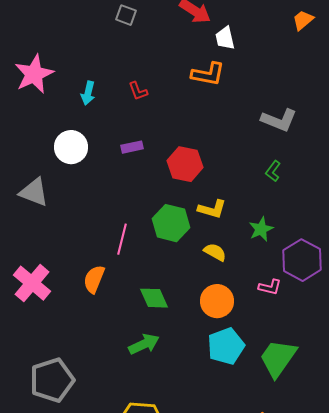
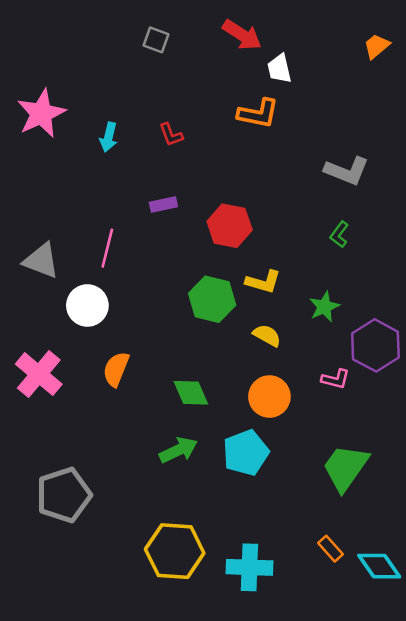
white circle: (71, 147) -> (87, 305), moved
pink line: (122, 239) -> (107, 248), moved
cyan pentagon: (226, 346) -> (246, 453), moved

